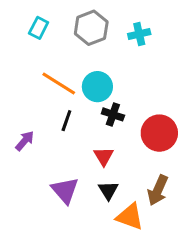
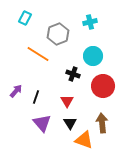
gray hexagon: (91, 28) -> (58, 34), moved
cyan circle: (97, 87) -> (93, 56), moved
black line: (66, 121) -> (36, 97), moved
brown arrow: (158, 190) -> (102, 123), turned 150

